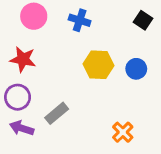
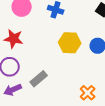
purple arrow: (22, 128) -> (13, 90), turned -42

